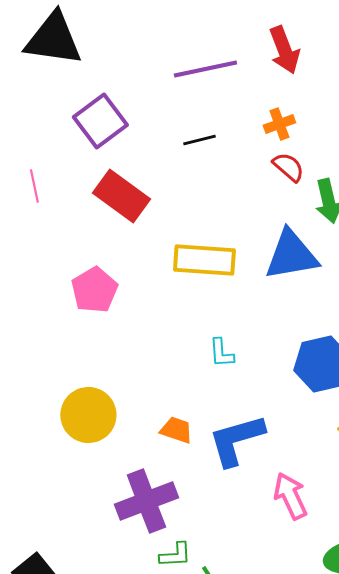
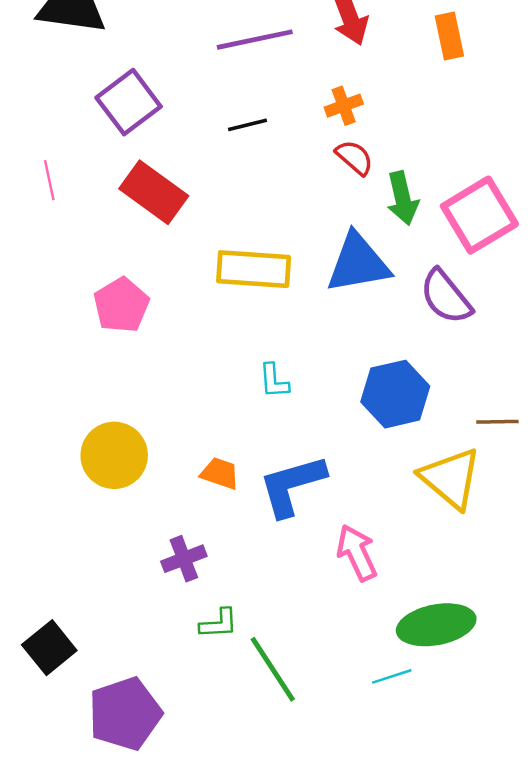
purple cross: (146, 501) -> (184, 559), size x0.6

